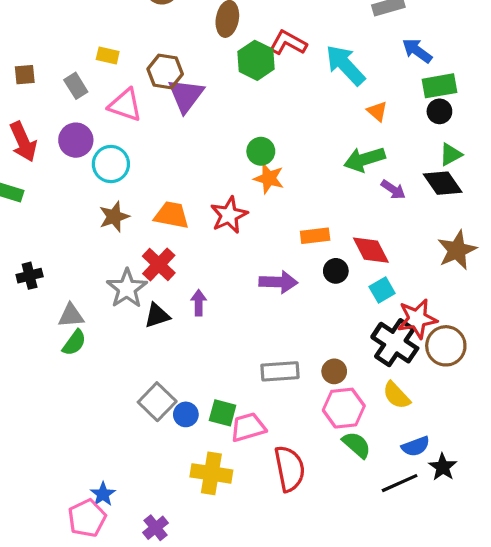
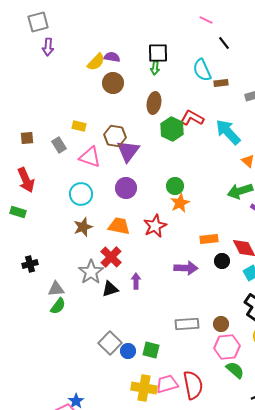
purple circle: (76, 140) -> (126, 188), moved
orange star: (269, 178) -> (180, 203), turned 30
pink trapezoid: (248, 427) -> (167, 384), moved

